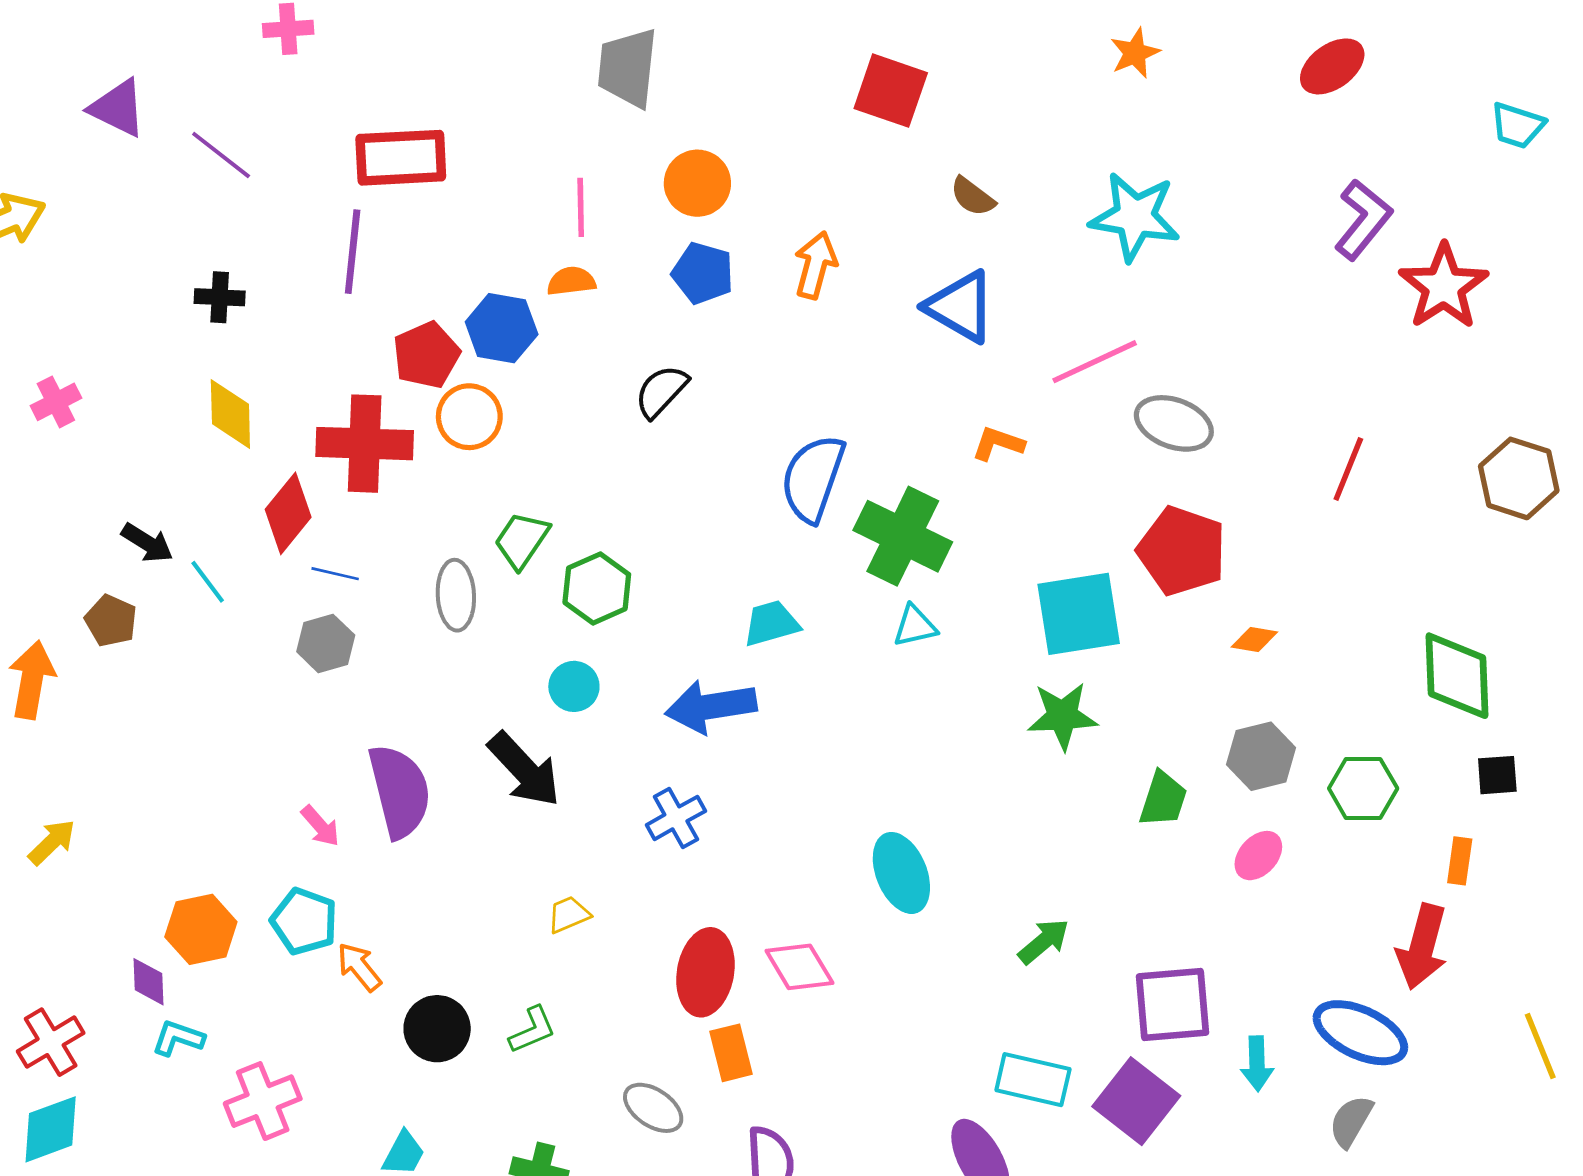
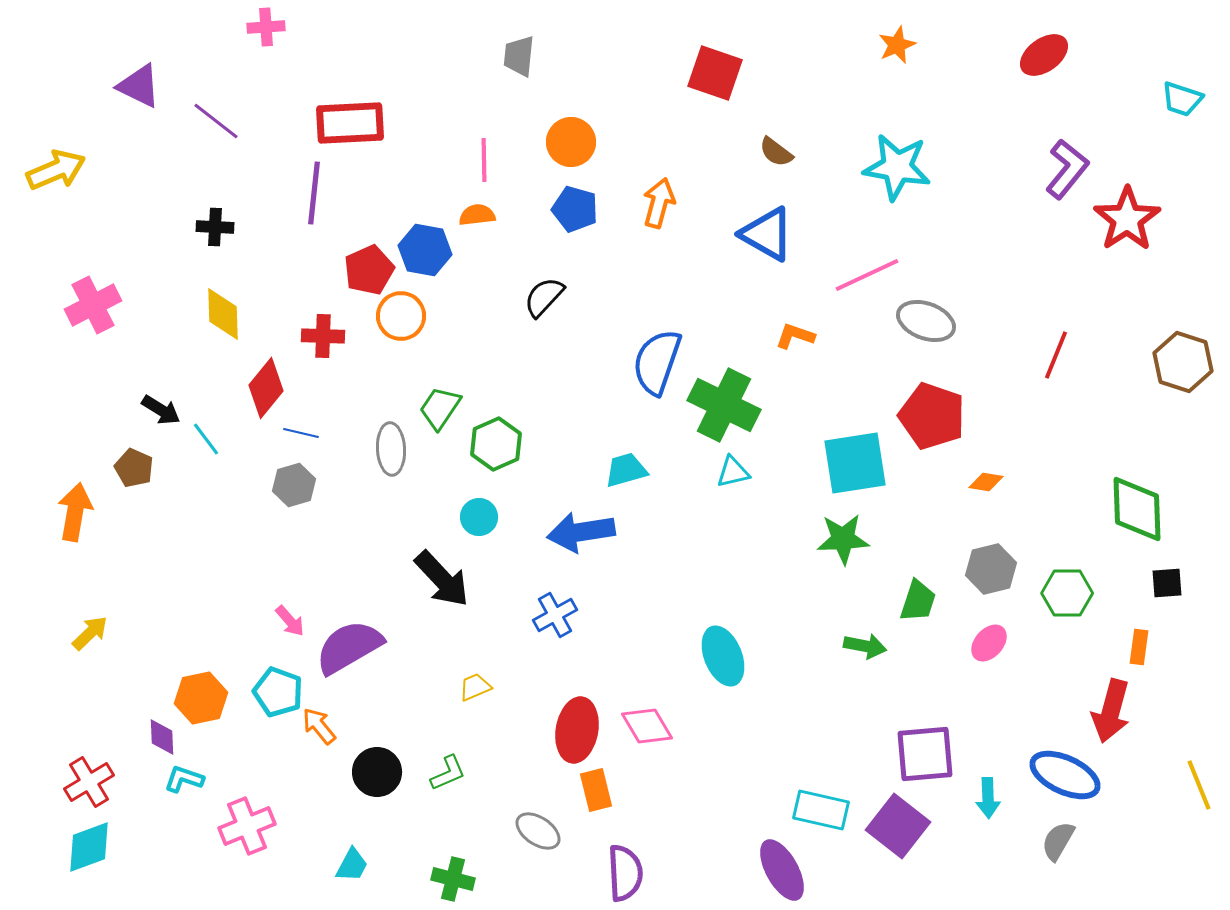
gray trapezoid: (628, 68) -> (519, 56), size x0.7
pink cross: (56, 402) -> (93, 305), size x1.5
red cross: (365, 444) -> (323, 336), size x0.6
purple semicircle: (400, 791) -> (349, 647), moved, turned -106
green arrow: (1044, 941) -> (865, 646), moved, turned 51

